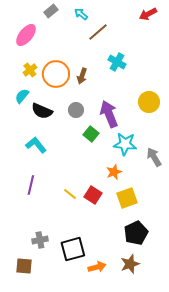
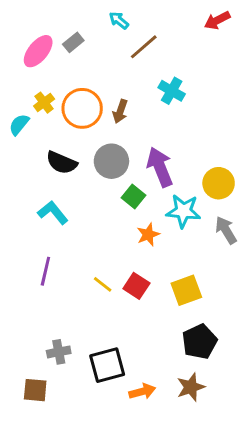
gray rectangle: (51, 11) -> (73, 42), moved
cyan semicircle: (22, 96) -> (19, 125), moved
yellow circle: (149, 102) -> (219, 183), moved
gray circle: (76, 110) -> (111, 161), size x1.5
orange star: (114, 172) -> (148, 235), moved

